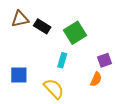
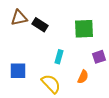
green square: (75, 33) -> (84, 29), moved, turned 30
orange semicircle: (96, 79) -> (83, 77), moved

